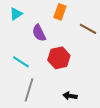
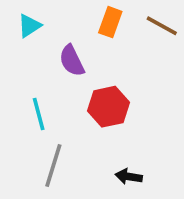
brown line: (88, 29) -> (162, 26), moved
cyan line: (21, 62) -> (39, 114), turned 42

